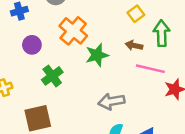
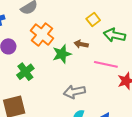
green arrow: (162, 33) -> (114, 35), turned -75
brown arrow: (134, 45) -> (81, 44), moved

